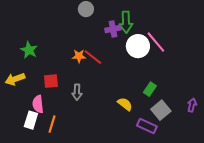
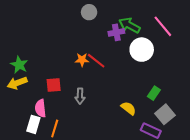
green arrow: (126, 22) -> (130, 25), turned 120
pink line: (156, 42) -> (163, 26), moved
green star: (29, 50) -> (19, 65), moved

